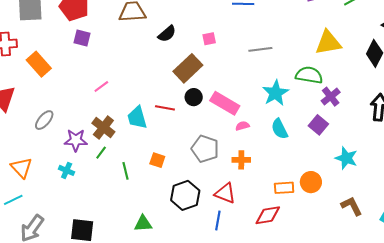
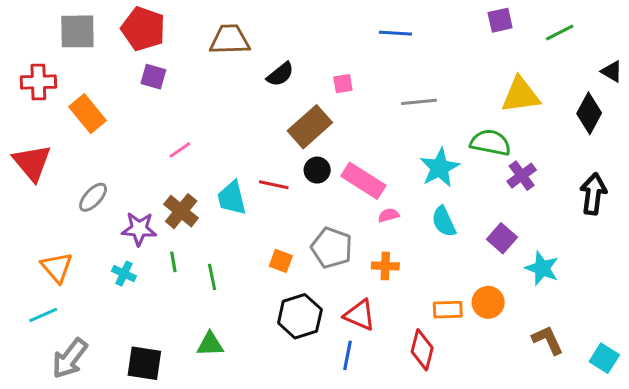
purple square: (318, 125) -> (502, 238), moved
green line: (101, 153) -> (173, 262), moved, turned -48
orange square: (157, 160) -> (281, 261), moved
red diamond: (268, 215) -> (422, 350), turned -68
green triangle: (143, 223) -> (210, 344), moved

